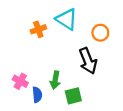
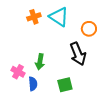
orange cross: (38, 29) -> (34, 17), moved
green arrow: (55, 80) -> (40, 62), moved

